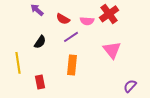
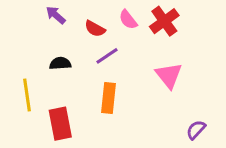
pink semicircle: (87, 21) -> (128, 20), moved, turned 48
black semicircle: (40, 42) -> (60, 63), turned -128
red rectangle: (40, 82) -> (60, 124), size x1.5

